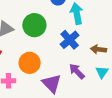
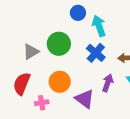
purple arrow: (77, 71) -> (108, 83), turned 72

